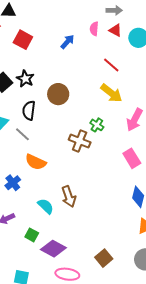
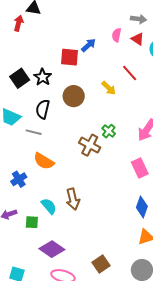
red square: (23, 40) -> (70, 57), moved, turned -30
yellow arrow: (111, 93) -> (109, 88), moved, size x0.7
gray line: (22, 134) -> (34, 132), turned -35
green square: (32, 235) -> (32, 222), moved, turned -32

